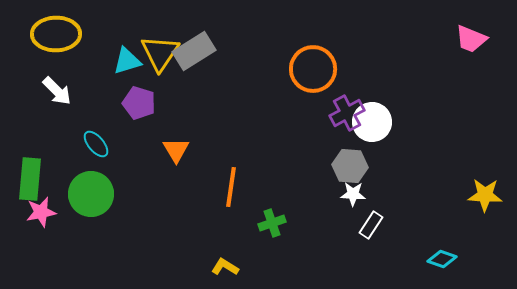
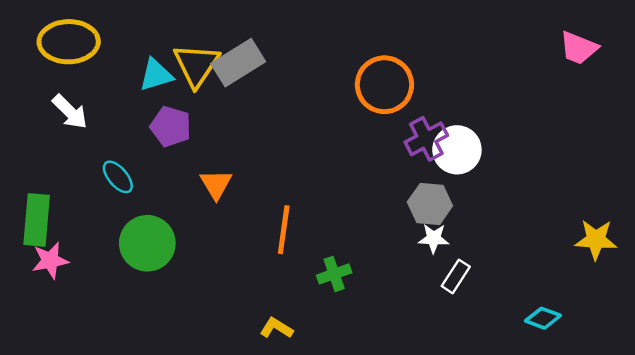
green circle: (91, 194) -> (147, 243), moved

